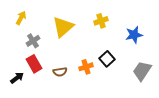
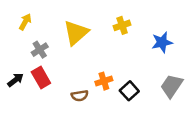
black square: (107, 59) -> (129, 91), moved
brown semicircle: (60, 72) -> (80, 96), moved
black arrow: (17, 78) -> (16, 80), moved

